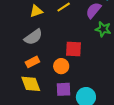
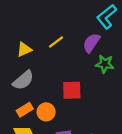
orange circle: (61, 66) -> (46, 112), moved

